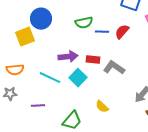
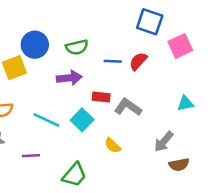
green semicircle: (84, 23) -> (77, 47), moved
purple arrow: (68, 57) -> (69, 78), moved
yellow semicircle: (102, 107) -> (113, 145), moved

